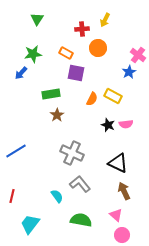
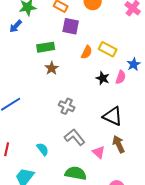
blue star: (129, 72) -> (134, 64), moved
pink semicircle: (126, 124) -> (121, 77), turned -64
gray cross: (72, 153) -> (67, 106), size x0.7
cyan semicircle: (57, 196) -> (43, 149), moved
pink triangle: (116, 215) -> (99, 152), moved

